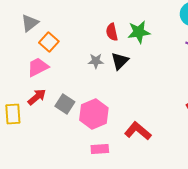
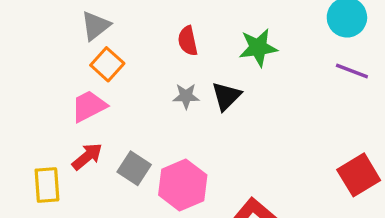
gray triangle: (30, 23) -> (96, 26), moved
red semicircle: (112, 32) -> (188, 41), moved

